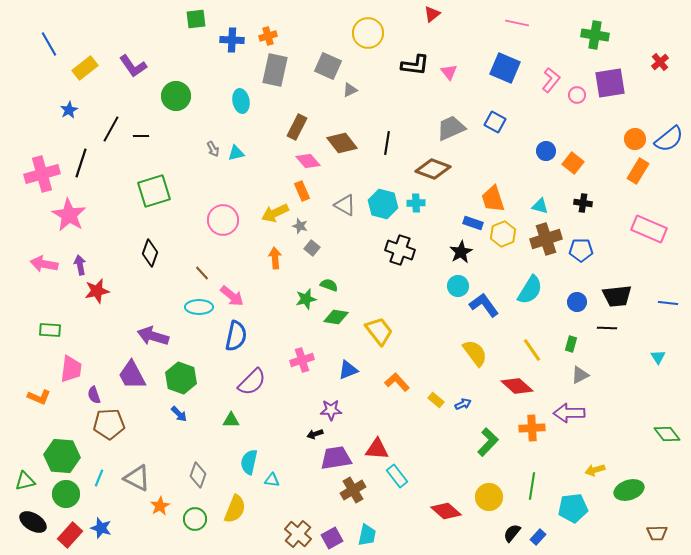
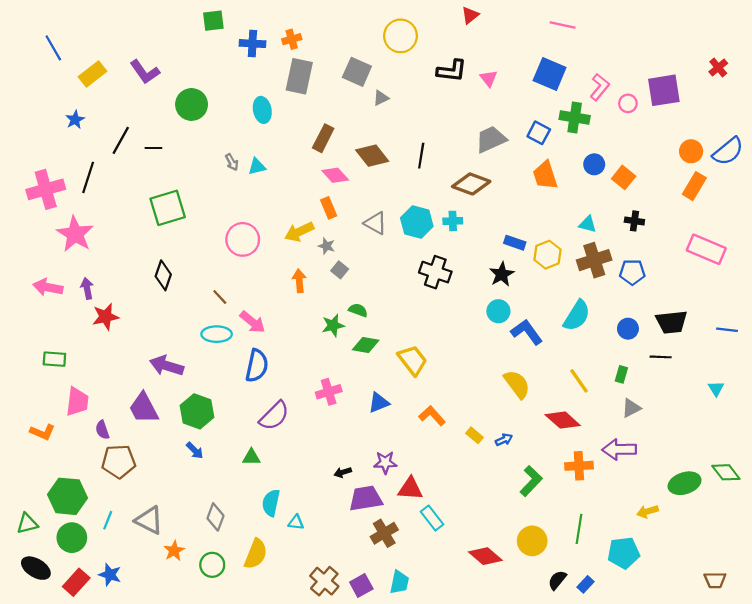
green cross: (595, 35) -> (575, 118), moved
orange trapezoid: (493, 199) -> (545, 175), moved
purple star: (331, 410) -> (385, 463), moved
green ellipse: (629, 490) -> (685, 483), moved

